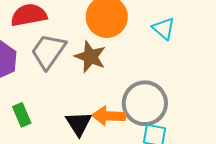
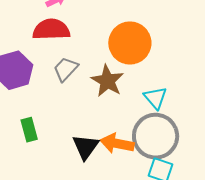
cyan triangle: (164, 28) -> (155, 98), moved
gray trapezoid: (48, 51) -> (66, 69), size x0.7

